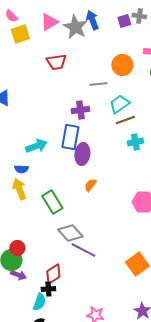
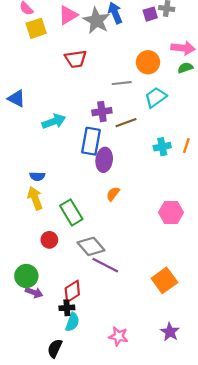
cyan trapezoid: (119, 104) -> (156, 97), moved
brown line: (125, 120) -> (126, 123), moved
cyan arrow: (36, 146) -> (54, 121), moved
red circle: (17, 248) -> (49, 240), moved
cyan semicircle: (39, 302) -> (72, 322), moved

